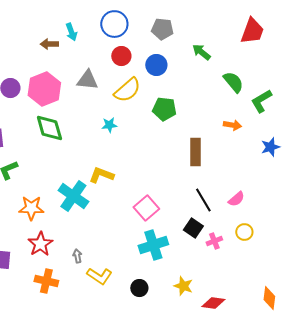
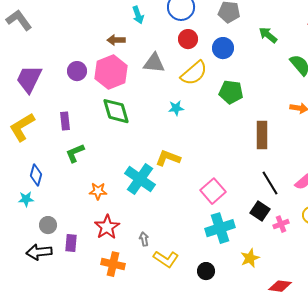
brown arrow: (49, 44) -> (116, 40), moved
orange star: (31, 208) -> (98, 191), size x0.7
yellow star: (183, 286) -> (250, 258), moved, turned 30

